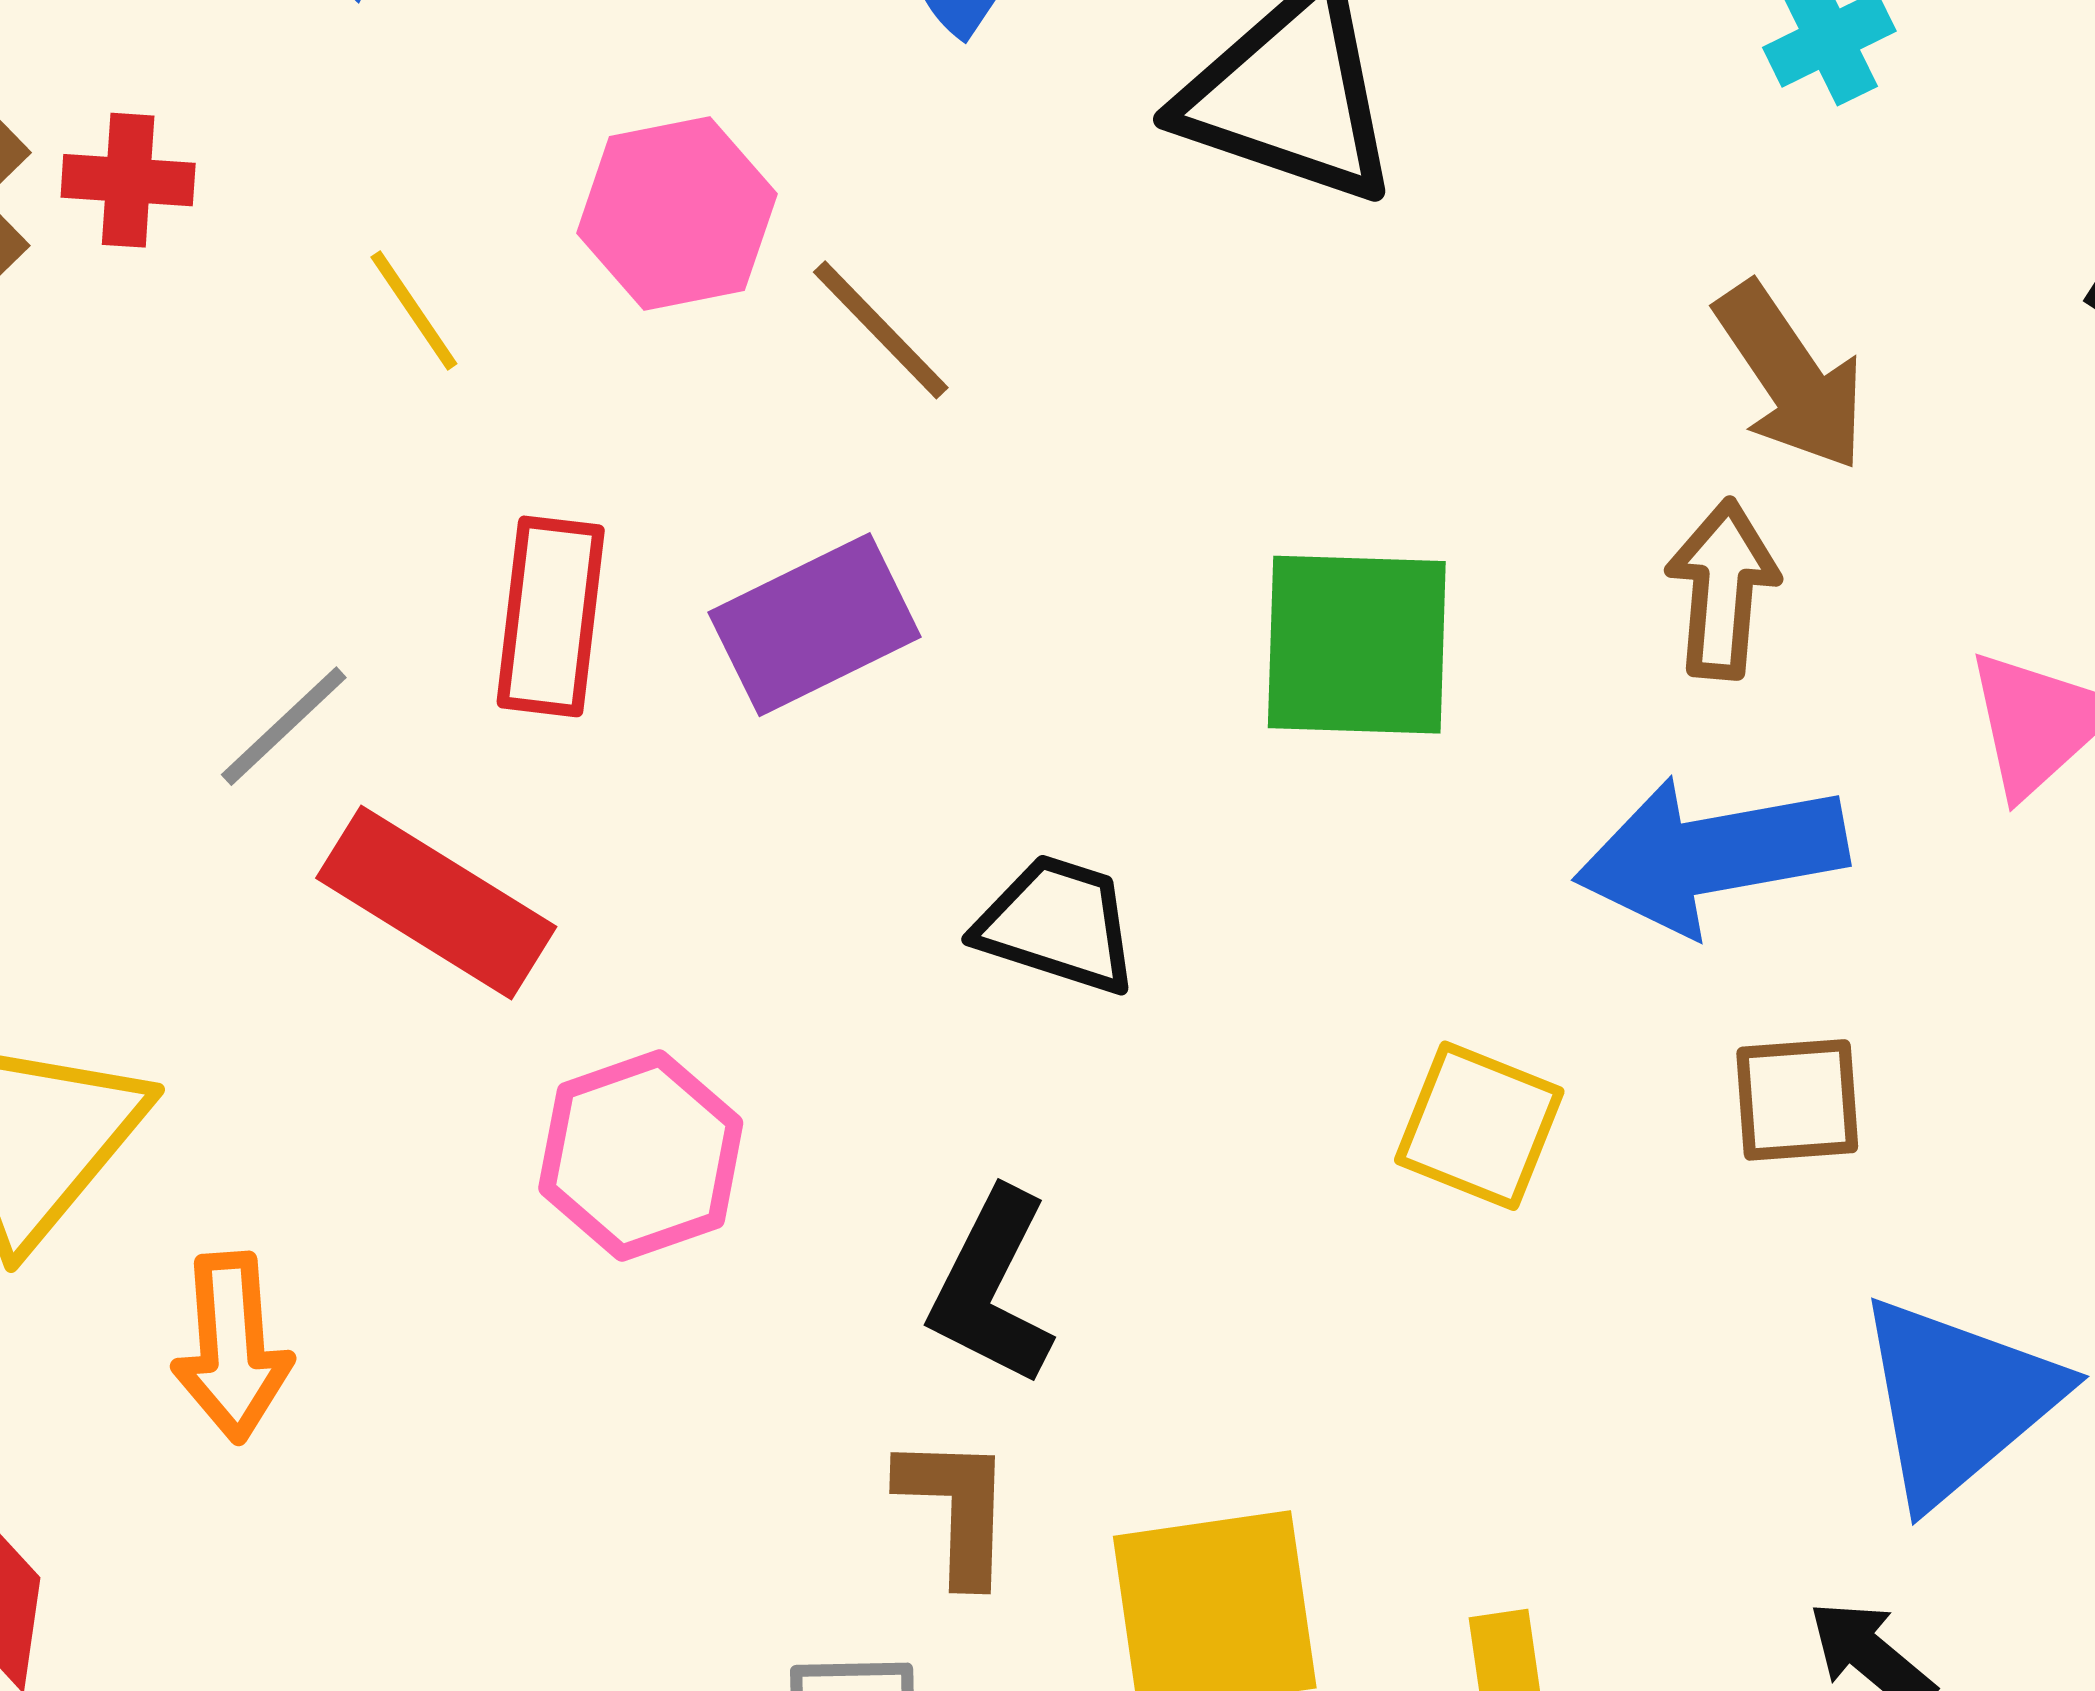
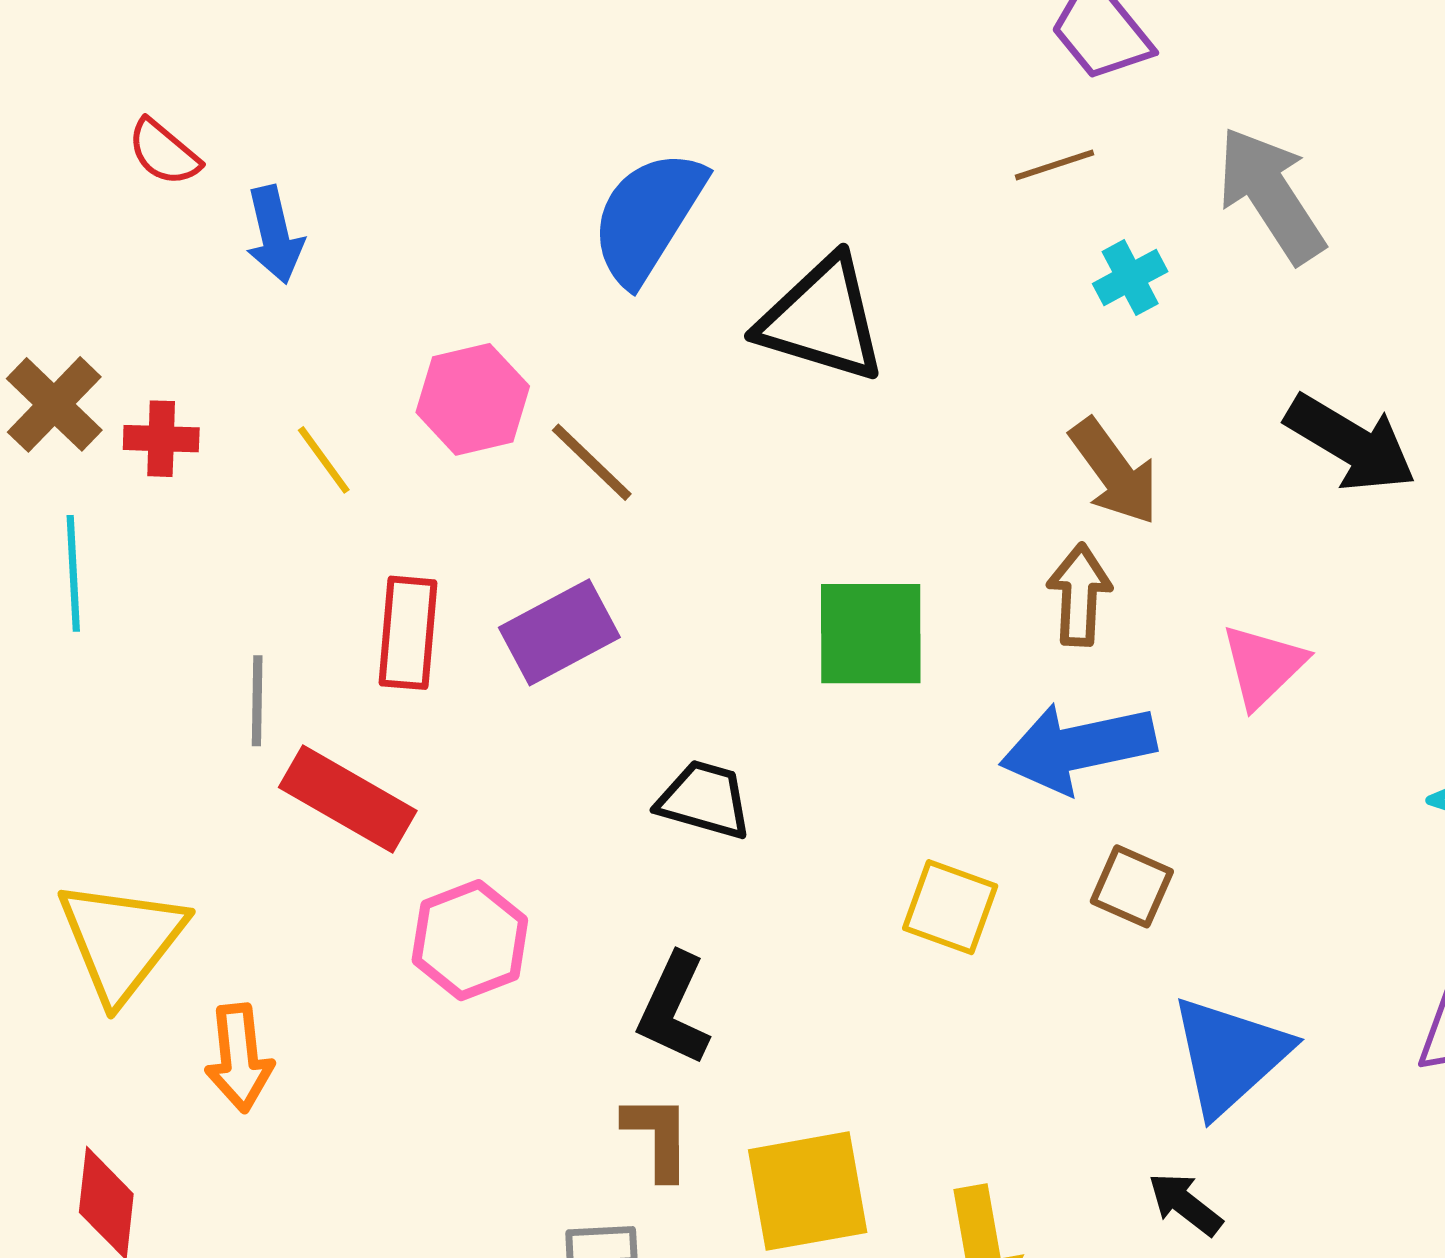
red cross: (128, 180) -> (161, 439), moved
gray line: (284, 726) -> (257, 701), turned -44
brown square: (1797, 1100) -> (1132, 886), turned 30

